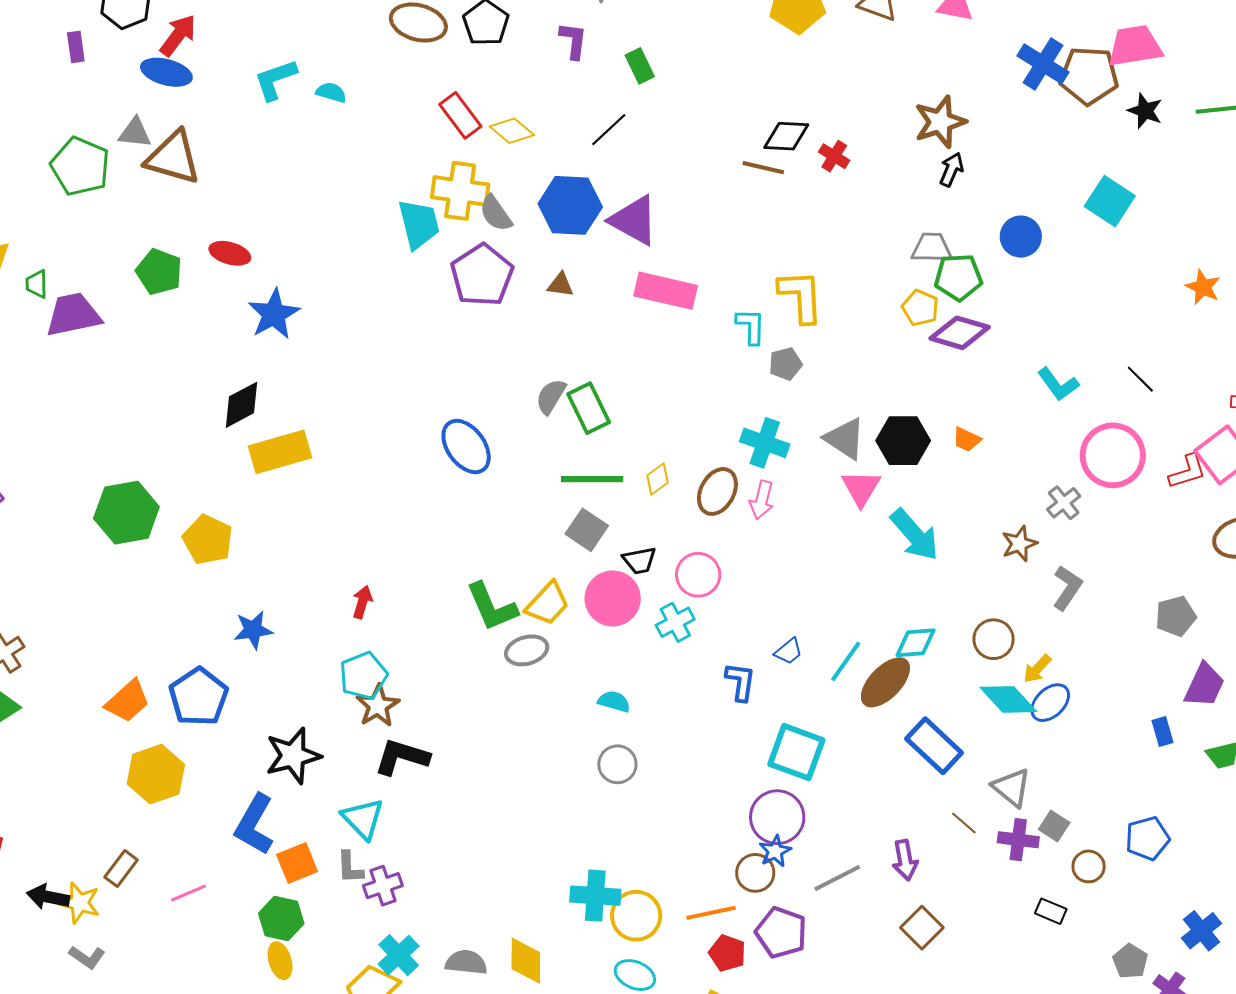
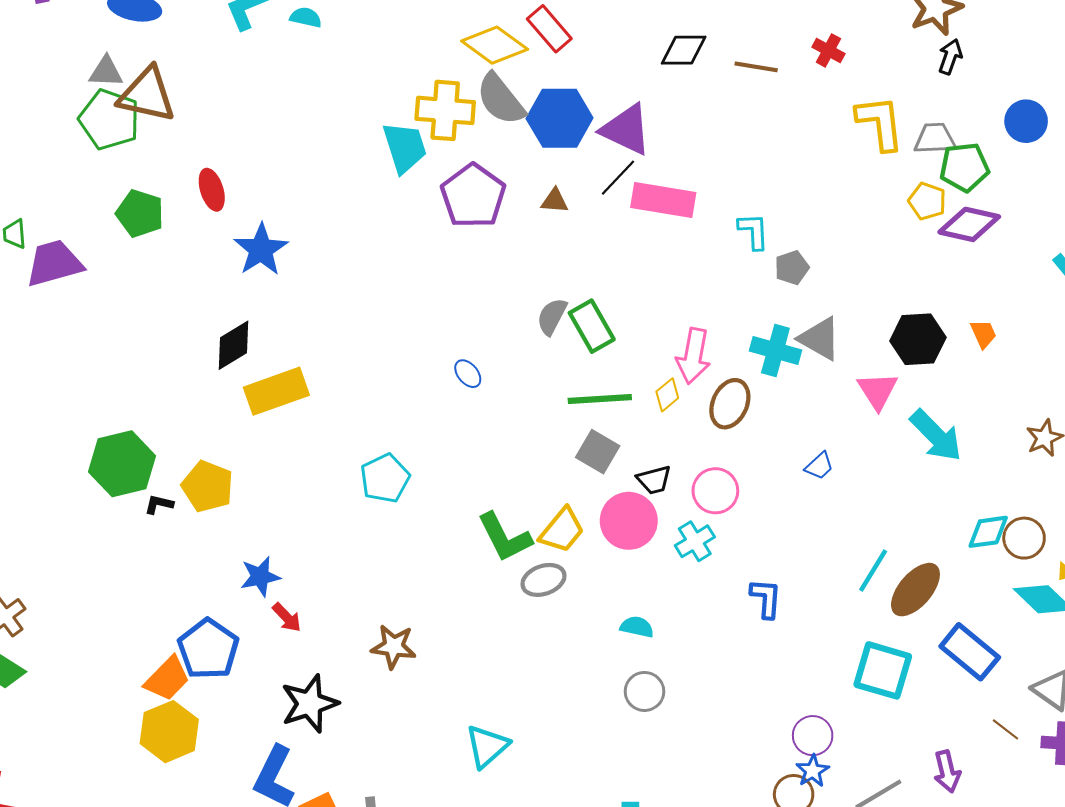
red rectangle: (460, 115) -> (549, 29), moved
black line: (609, 130) -> (618, 178), moved
yellow diamond: (512, 131) -> (495, 45), size x1.4
black diamond: (786, 136) -> (684, 50), moved
green pentagon: (80, 166) -> (109, 119), moved
gray semicircle: (496, 213) -> (501, 99), moved, size x1.4
red ellipse: (230, 253) -> (212, 190), turned 60
yellow L-shape: (801, 296) -> (880, 123), moved
gray triangle: (845, 439) -> (820, 339), moved
orange trapezoid: (967, 439) -> (983, 334), turned -136
blue ellipse: (466, 446) -> (468, 374), size x0.5
pink arrow: (762, 500) -> (693, 356), moved, size x1.4
red arrow: (362, 602) -> (287, 617), moved, turned 124
cyan diamond: (915, 643) -> (988, 532), moved
blue trapezoid: (789, 651) -> (819, 466), moved
cyan pentagon: (363, 676) -> (385, 478), moved
orange trapezoid: (128, 701) -> (167, 679), moved
brown star: (378, 706) -> (394, 647), turned -30
cyan square: (796, 752) -> (883, 670), moved
black L-shape: (402, 757) -> (159, 504), moved, size x0.5
purple circle: (777, 817) -> (813, 736), size x0.7
cyan triangle: (363, 819) -> (487, 746), moved, turned 36

